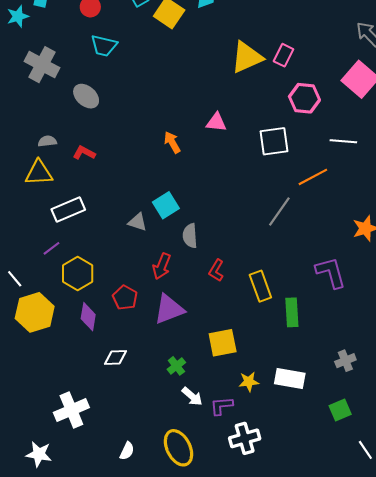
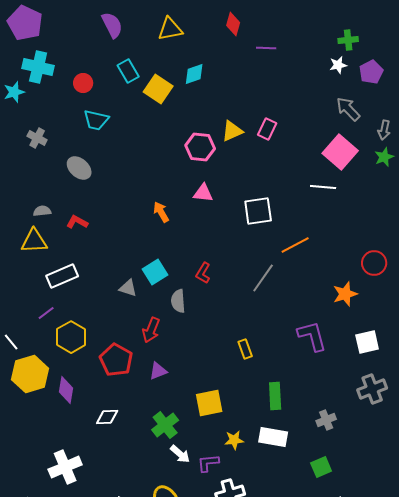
yellow triangle: (247, 57) -> (232, 131), size x0.7
gray cross: (42, 65) -> (37, 138), size x0.6
pink hexagon: (304, 98) -> (200, 147), moved
white line: (343, 141) -> (323, 187), moved
red L-shape: (216, 270) -> (203, 273), moved
yellow rectangle: (260, 286) -> (245, 349), size x0.7
red pentagon: (125, 298) -> (116, 360), size x1.4
purple triangle: (169, 309) -> (158, 371), size x0.6
green rectangle: (292, 312) -> (275, 396), moved
purple diamond: (88, 317) -> (66, 390), moved
green cross: (176, 366) -> (165, 425), size x1.5

